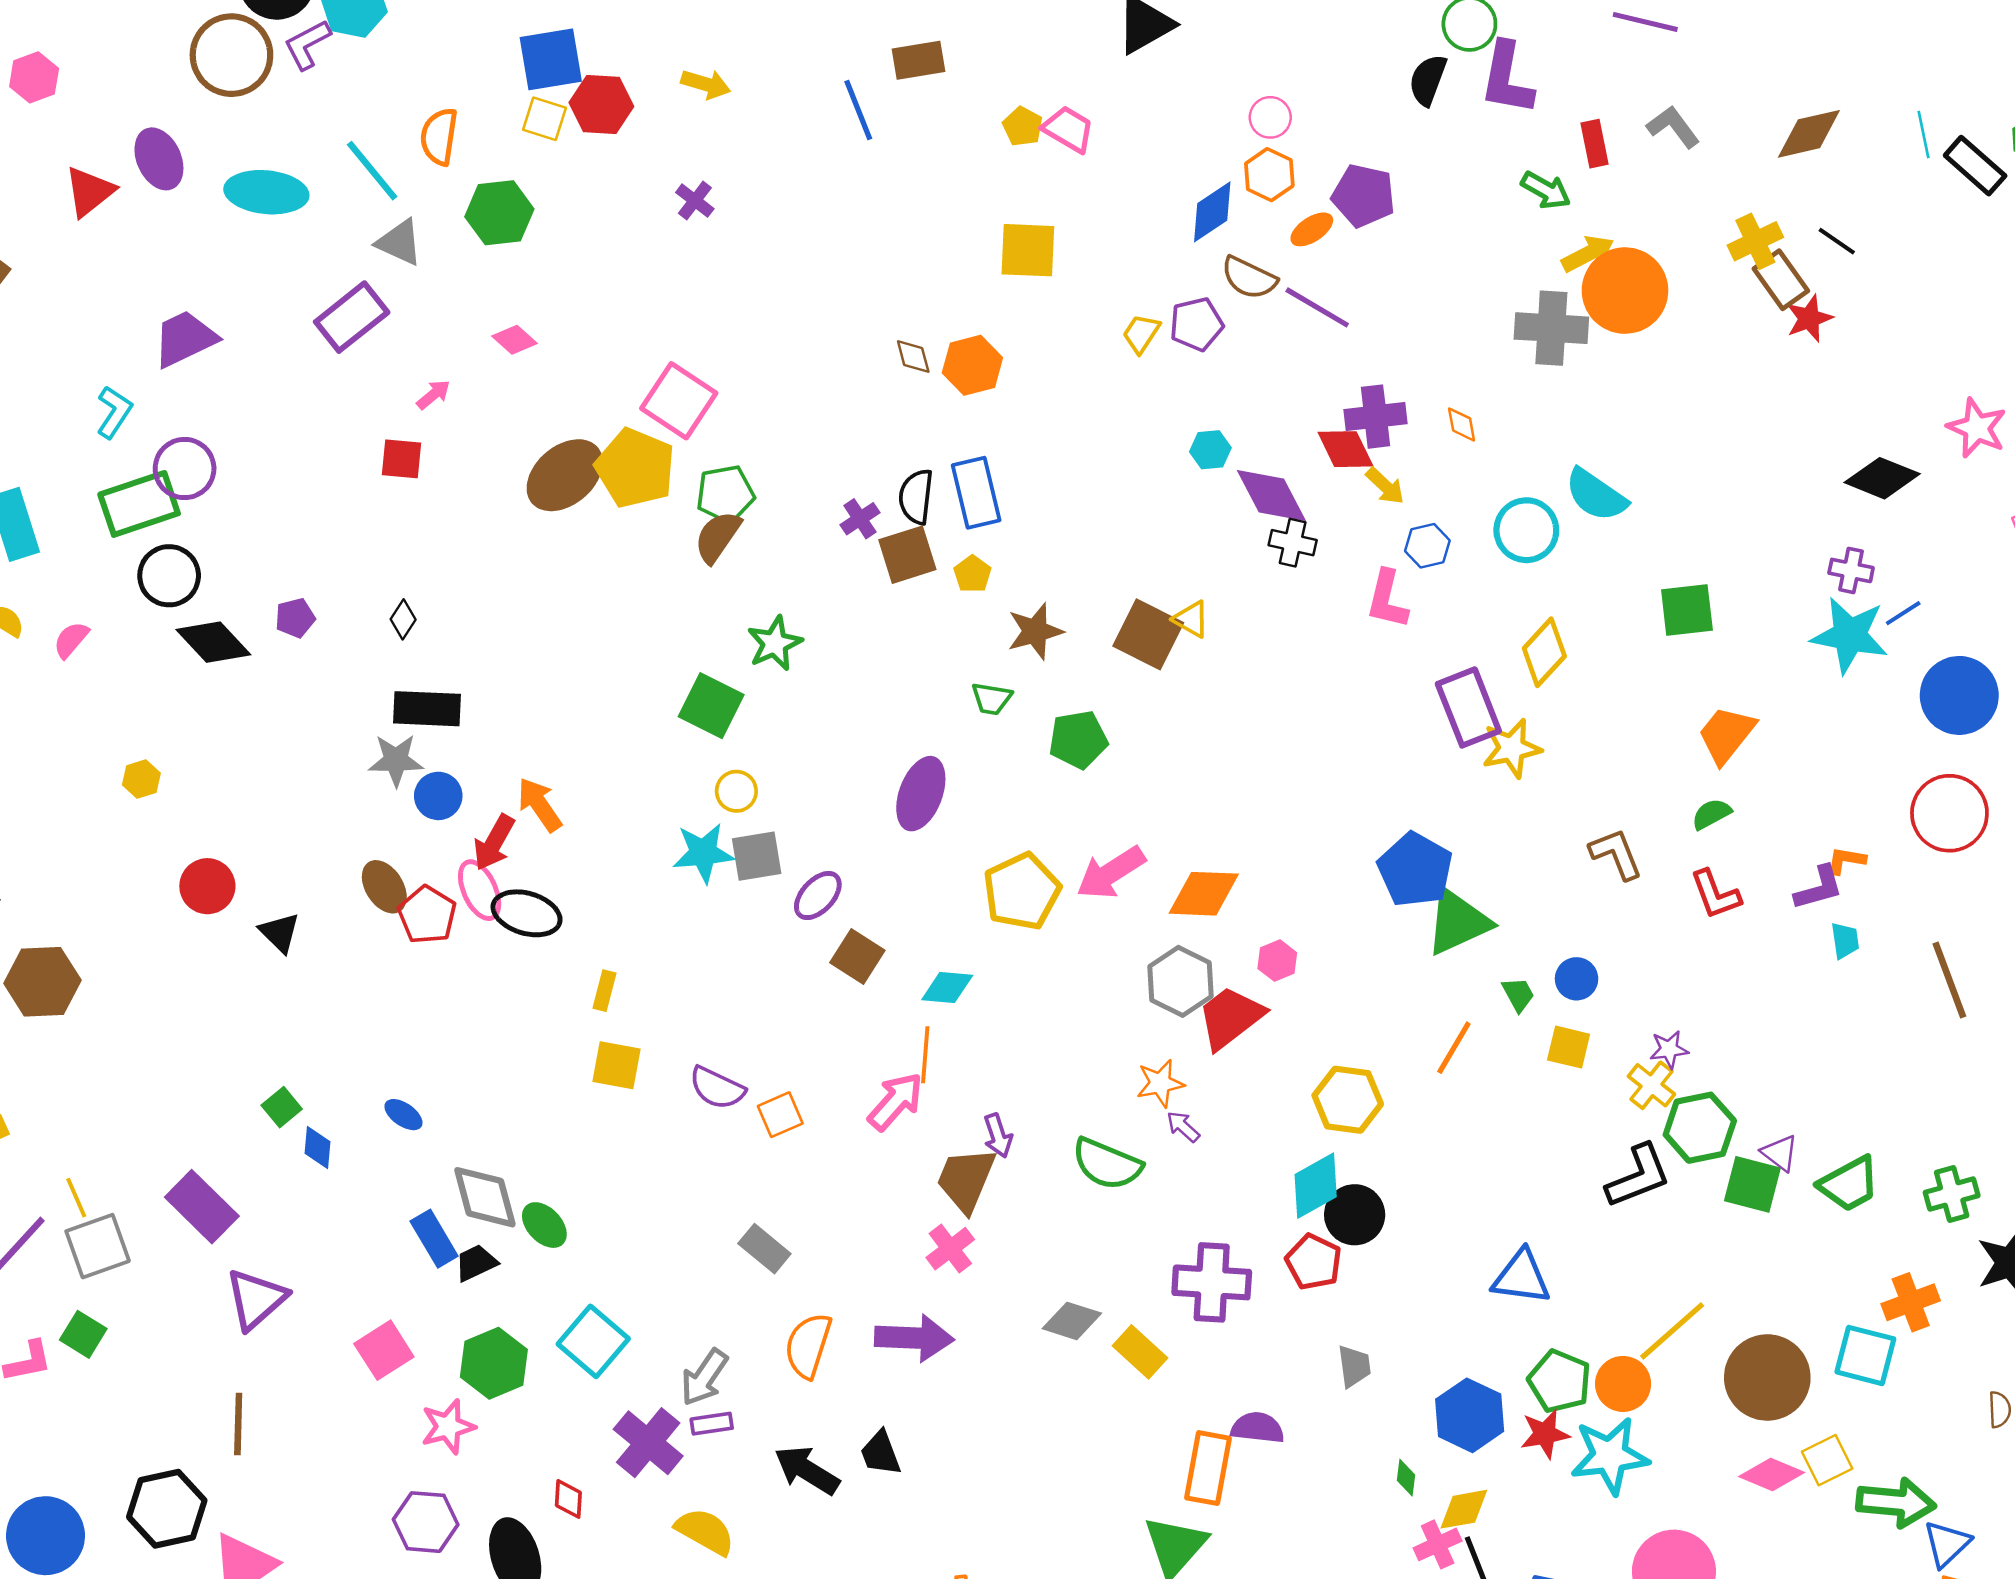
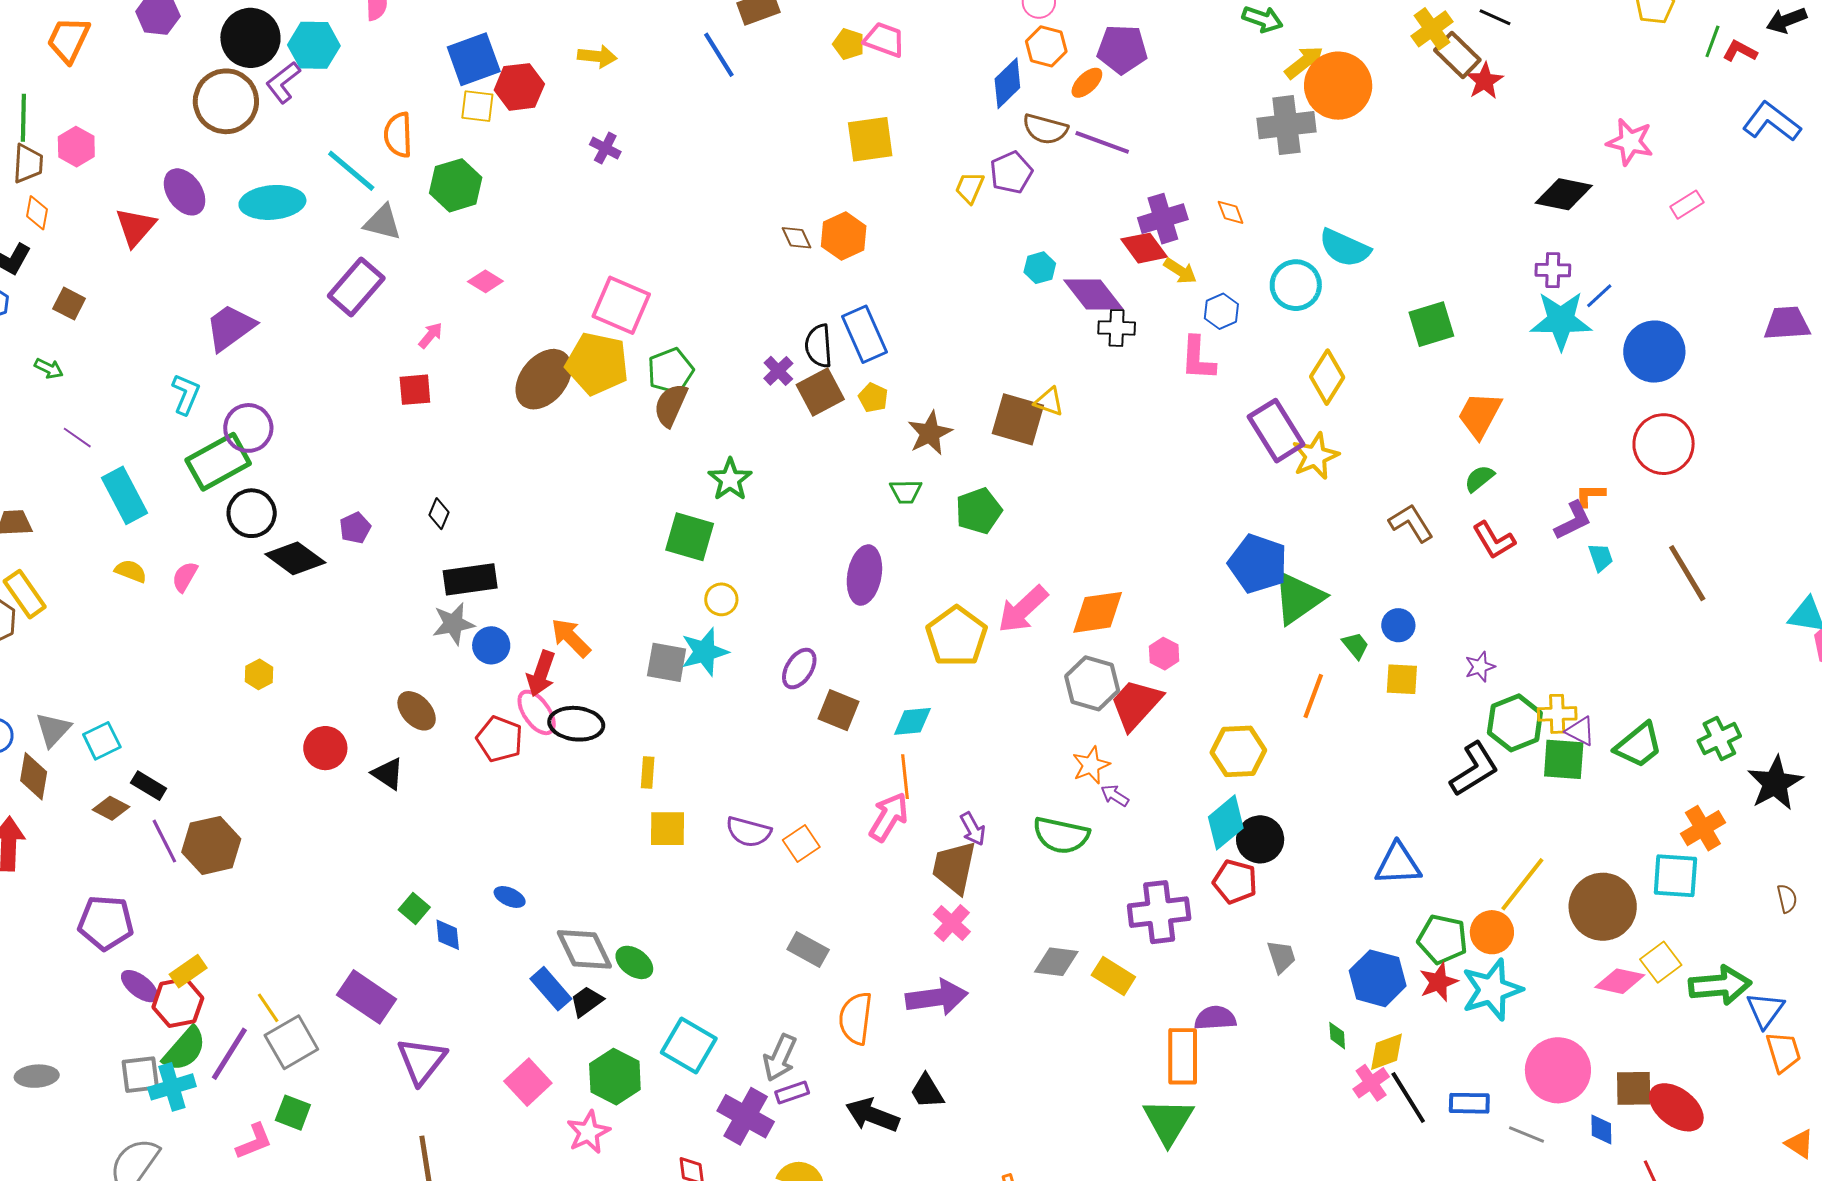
gray square: (757, 856) -> (667, 662), moved, turned 30
brown ellipse: (384, 887) -> (417, 711), moved
yellow cross: (1651, 1085) -> (1557, 714), moved, turned -30

